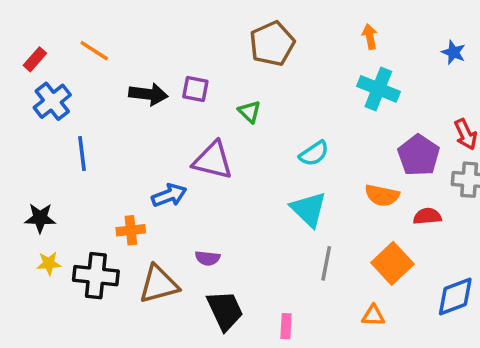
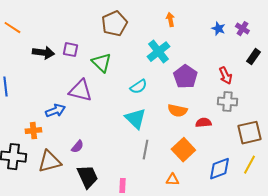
cyan cross: (378, 89) -> (158, 52), moved, turned 30
green triangle: (249, 112) -> (101, 63), size x1.5
purple pentagon: (419, 155) -> (185, 77), moved
purple semicircle: (208, 258) -> (77, 147), turned -56

